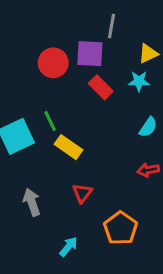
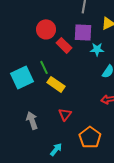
purple square: (90, 54) -> (83, 32), moved
cyan star: (139, 81) -> (97, 49), moved
red rectangle: (101, 87) -> (64, 45), moved

